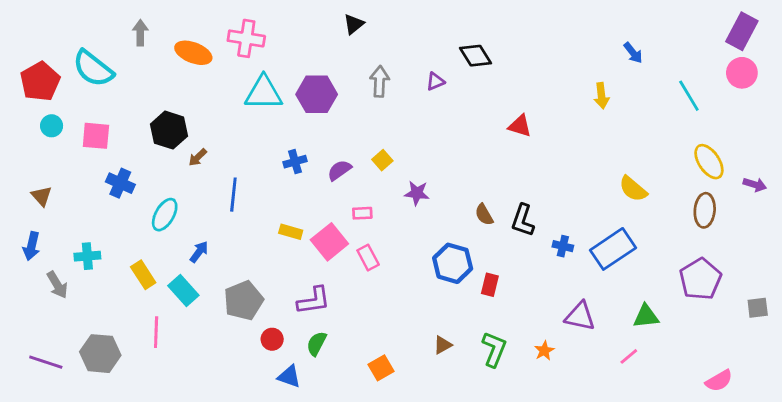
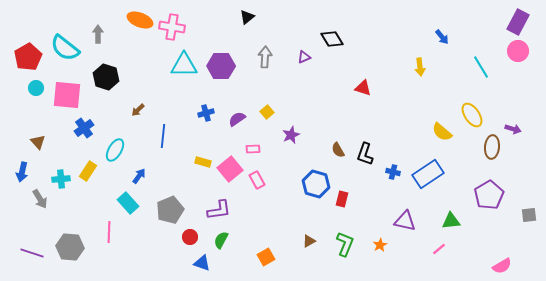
gray arrow: (140, 33) -> (98, 34), moved
orange ellipse: (193, 53) -> (140, 20), moved
black hexagon: (169, 130) -> (106, 77), moved
pink square: (96, 136) -> (67, 95), size x1.4
yellow ellipse: (709, 162) -> (472, 115), moved
blue cross: (120, 183) -> (84, 128), turned 30
purple arrow: (755, 185) -> (513, 129), moved
purple star: (417, 193) -> (291, 135), turned -30
brown triangle: (42, 196) -> (38, 142), moved
yellow rectangle: (143, 275) -> (88, 171), moved, turned 66

